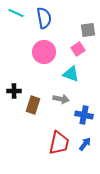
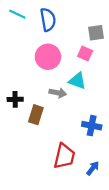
pink square: (78, 49) -> (85, 53), turned -32
gray arrow: (61, 99) -> (58, 93), moved
blue arrow: (85, 144) -> (93, 168), moved

